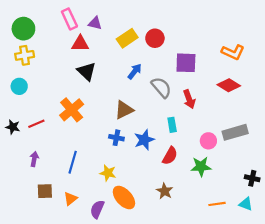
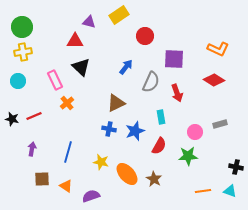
pink rectangle: (69, 19) -> (55, 80), moved
yellow rectangle: (127, 38) -> (119, 15), moved
gray semicircle: (161, 87) -> (151, 82), turned 65
orange cross: (72, 110) -> (67, 103), size x0.6
gray rectangle: (235, 132) -> (220, 124), size x0.6
orange ellipse: (124, 198) -> (127, 174), moved
orange triangle: (71, 199) -> (66, 186), turned -48
purple semicircle: (97, 209) -> (91, 196), turned 48

